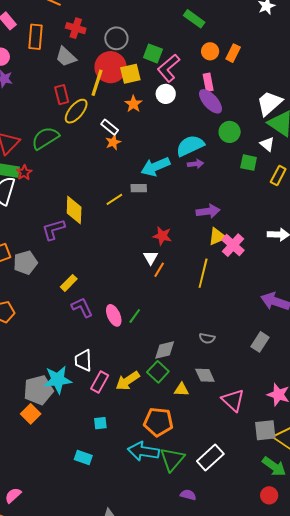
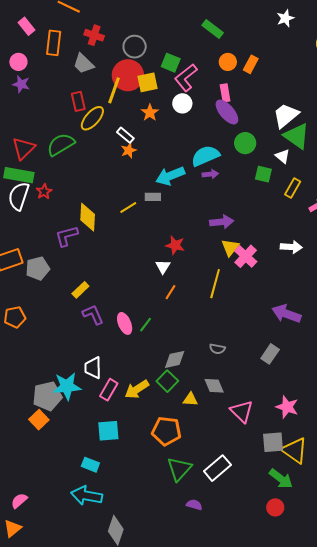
red star: (24, 173) -> (44, 192), moved
yellow triangle: (217, 237) -> (230, 247), turned -30
orange line: (159, 270) -> (170, 292), moved
cyan square: (100, 423) -> (108, 431), size x1.6
cyan arrow: (143, 451) -> (87, 496), moved

